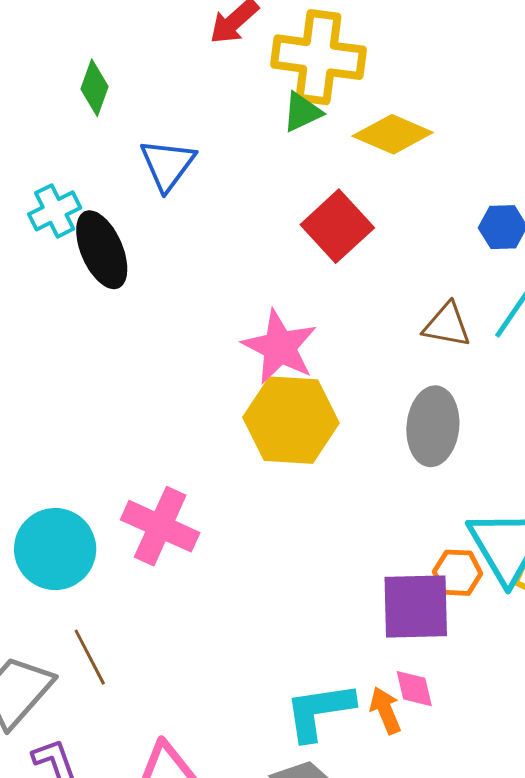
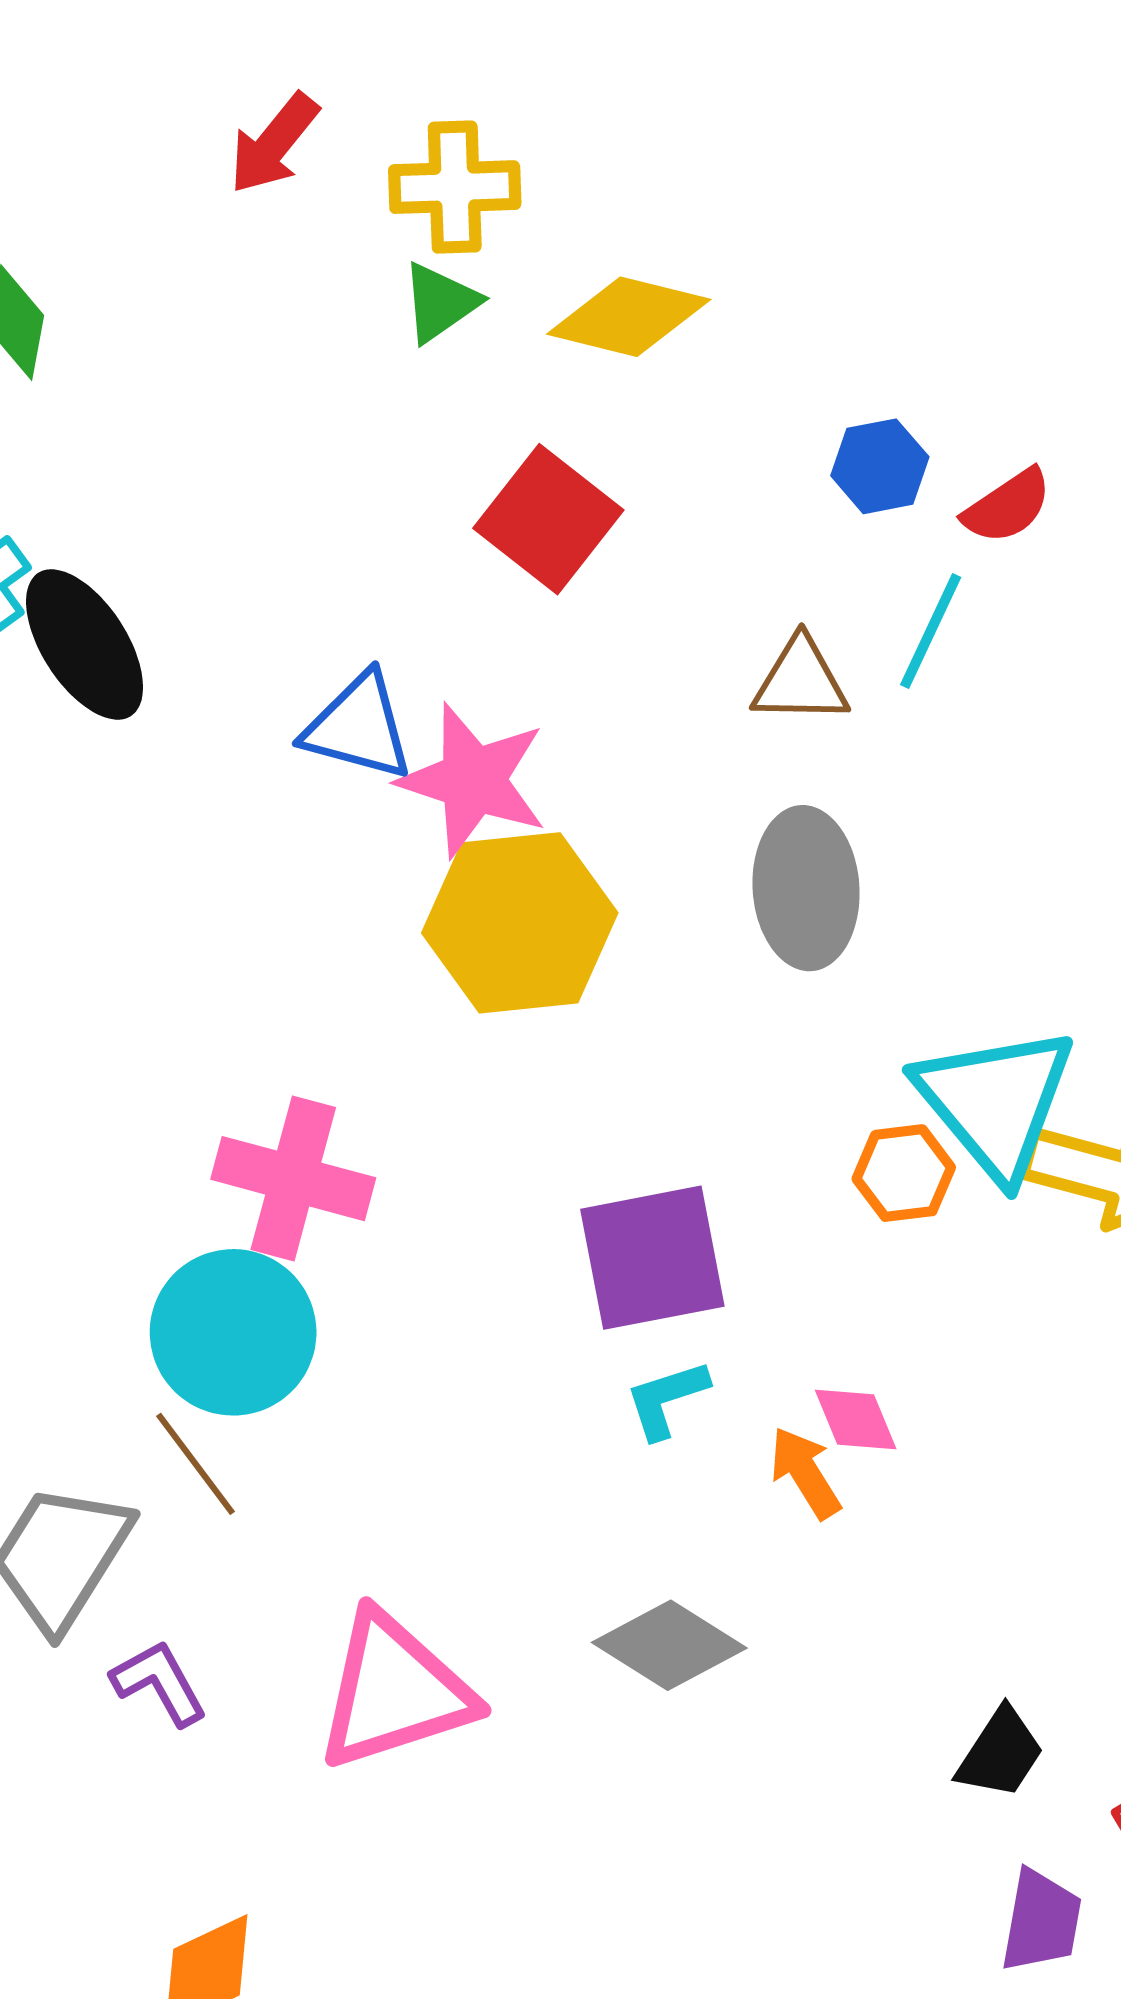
yellow cross: (318, 57) -> (455, 187), size x0.7
blue triangle: (168, 165) -> (358, 727), moved, turned -42
cyan circle: (55, 549) -> (233, 1332), moved
purple square: (416, 606) -> (652, 1258), moved
cyan L-shape: (319, 711) -> (667, 1399), moved, size x0.6

